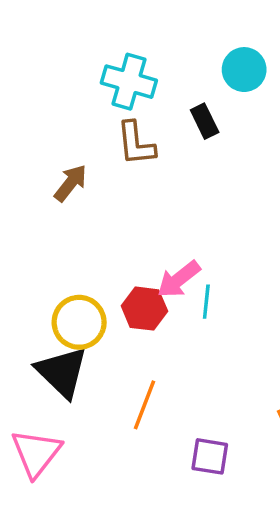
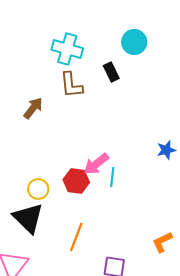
yellow circle: (79, 322) -> (38, 189), size x0.7

